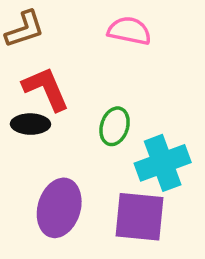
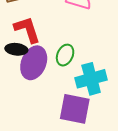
purple ellipse: (59, 208) -> (34, 63), moved

